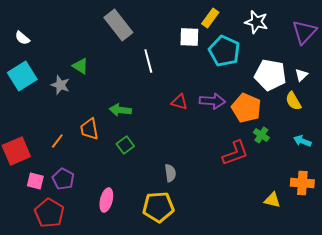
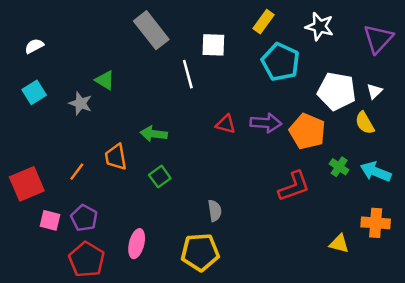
white square: (189, 37) -> (213, 45), moved
white semicircle: (22, 38) -> (34, 46), turned 112
cyan square: (22, 76) -> (34, 92), size x0.7
green cross: (261, 135) -> (339, 167), moved
cyan arrow: (302, 141) -> (376, 172), size x1.4
red pentagon: (49, 213) -> (87, 259), moved

